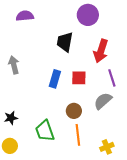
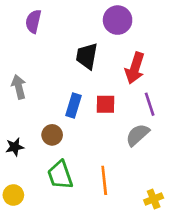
purple semicircle: (25, 16) -> (33, 21), turned -72
brown circle: (74, 111) -> (52, 135), moved
black star: (11, 118) -> (15, 147), moved
yellow cross: (107, 147) -> (154, 199), moved

